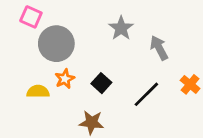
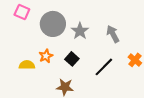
gray star: (121, 28) -> (80, 31), moved
gray circle: (56, 44) -> (53, 24), moved

